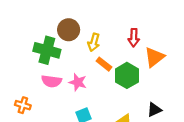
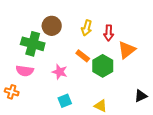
yellow arrow: (94, 42) -> (87, 28), moved
pink semicircle: (51, 81) -> (25, 71), moved
black triangle: (154, 110) -> (141, 96), moved

